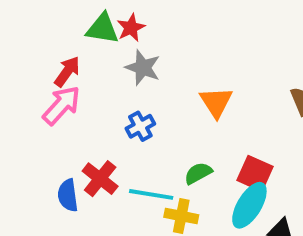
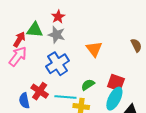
red star: (131, 28) -> (58, 17), moved
green triangle: (102, 29) -> (35, 30), moved
blue cross: (140, 126) -> (58, 64), size x1.6

